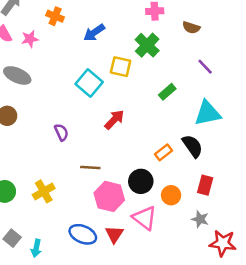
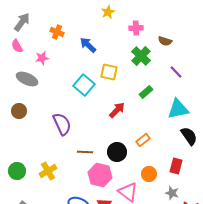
blue arrow: (94, 33) -> (88, 45), turned 78
pink star: (30, 39) -> (42, 58), moved
green cross: (147, 45) -> (141, 56), moved
red arrow: (114, 120) -> (117, 110), moved
purple semicircle: (61, 132) -> (62, 124), size x1.6
black semicircle: (192, 146) -> (189, 136), moved
black circle: (141, 181) -> (117, 152), moved

